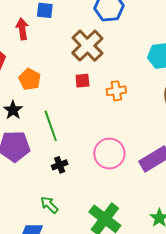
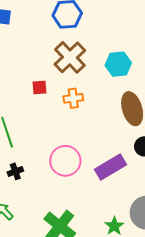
brown cross: (87, 46) -> (70, 57), moved

